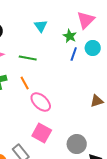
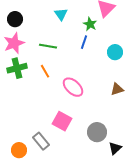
cyan circle: (93, 48) -> (115, 52), moved
blue line: (74, 54) -> (84, 42), moved
pink ellipse: (41, 102) -> (73, 87), moved

